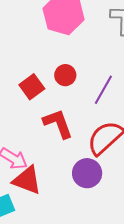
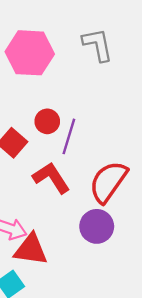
purple line: (103, 90) -> (69, 136), moved

